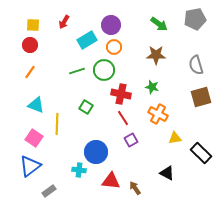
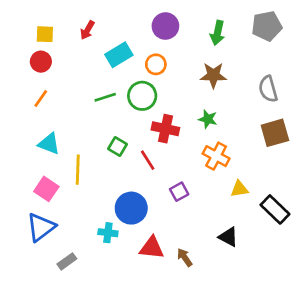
green arrow: (159, 24) -> (217, 33), turned 66
purple circle: (111, 25) -> (165, 26), moved
red line: (123, 118) -> (148, 160), moved

